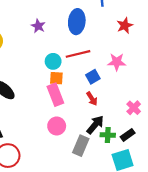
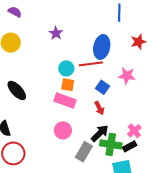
blue ellipse: (77, 22) -> (102, 47), moved
blue square: (93, 77) -> (103, 87), turned -32
pink rectangle: (55, 95) -> (65, 100), turned -55
pink cross: (134, 108) -> (134, 131), moved
green cross: (108, 135) -> (111, 144), size x1.5

